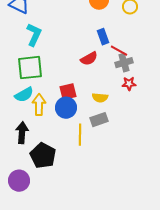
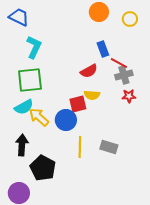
red square: (68, 92) -> (78, 104), moved
yellow semicircle: (100, 98) -> (92, 95), moved
yellow arrow: (39, 105) -> (39, 117), turned -50
gray rectangle: (99, 120) -> (109, 147), moved, turned 36

